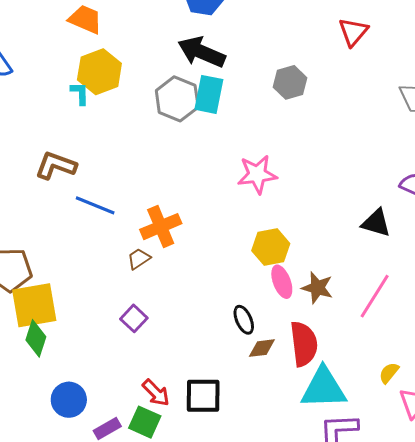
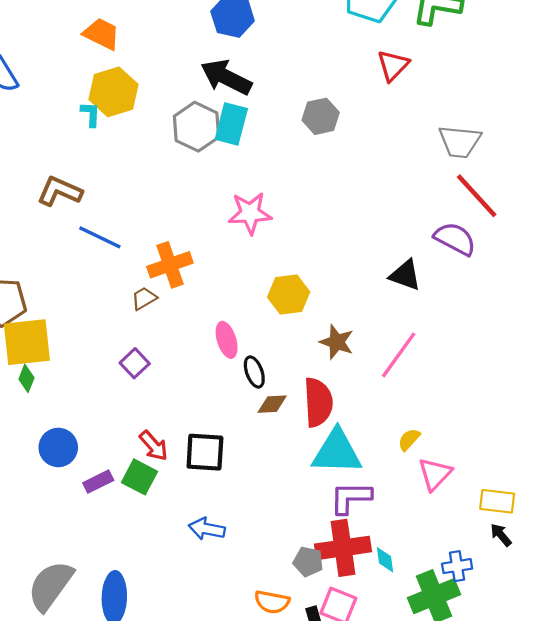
pink star: (257, 174) -> (250, 213), moved
pink ellipse: (282, 282) -> (227, 340), moved
green diamond: (36, 338) -> (26, 378), size x0.7

